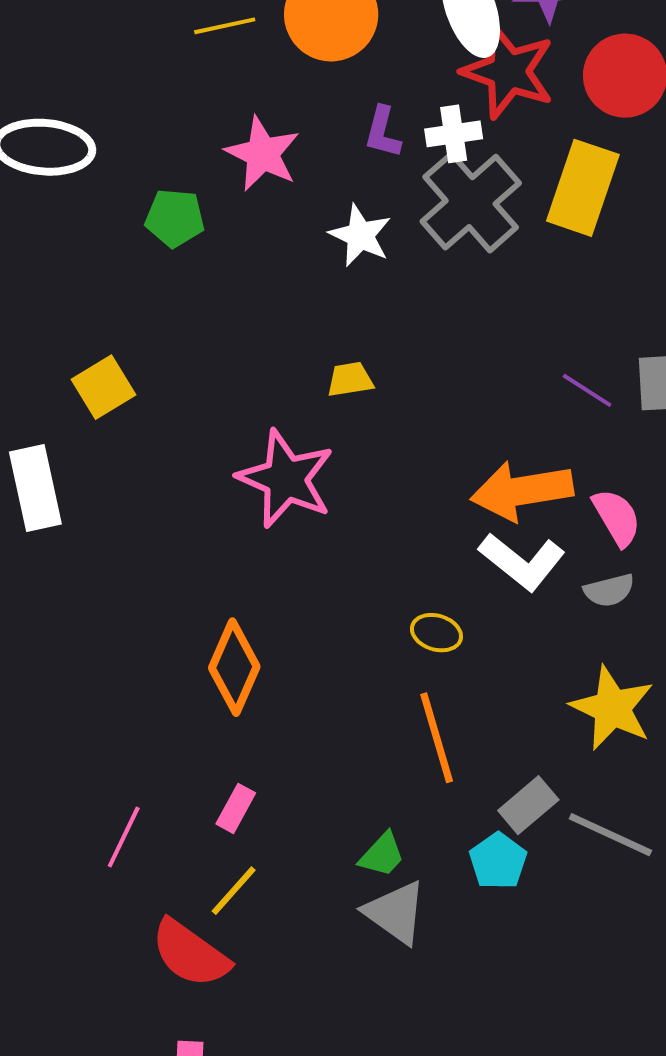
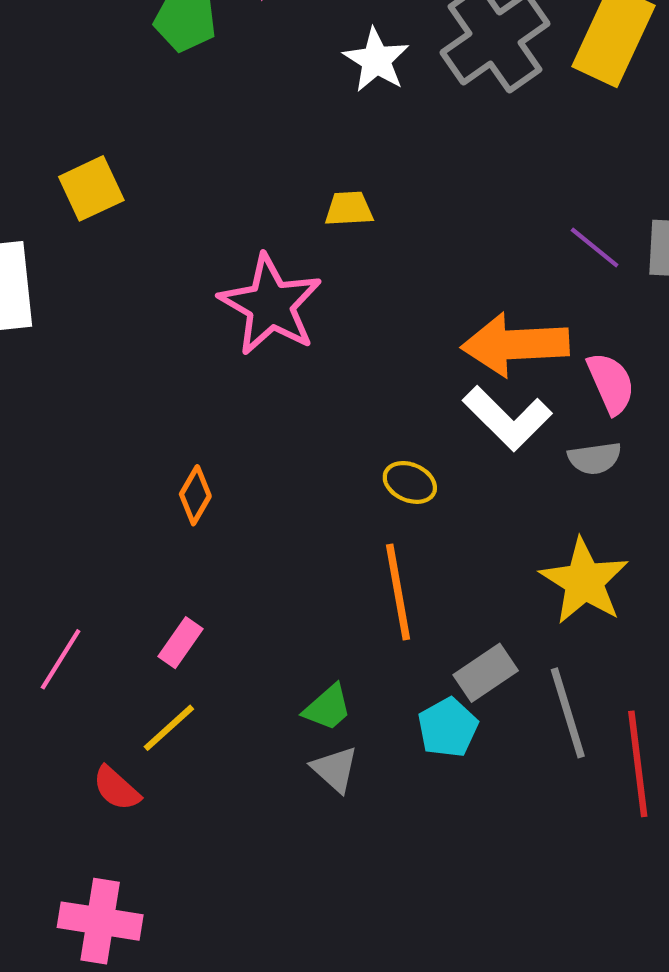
orange diamond: (234, 667) -> (195, 495), size x0.6
gray line: (610, 835) -> (568, 713), turned 42
gray triangle: (395, 912) -> (335, 769), size x0.7
red semicircle: (190, 954) -> (116, 788), size x0.6

